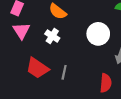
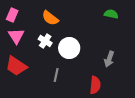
white circle: (98, 34) -> (69, 48), moved
red trapezoid: (37, 68) -> (16, 66), moved

